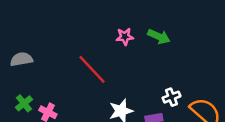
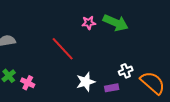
green arrow: (159, 37) -> (116, 23), size x1.4

